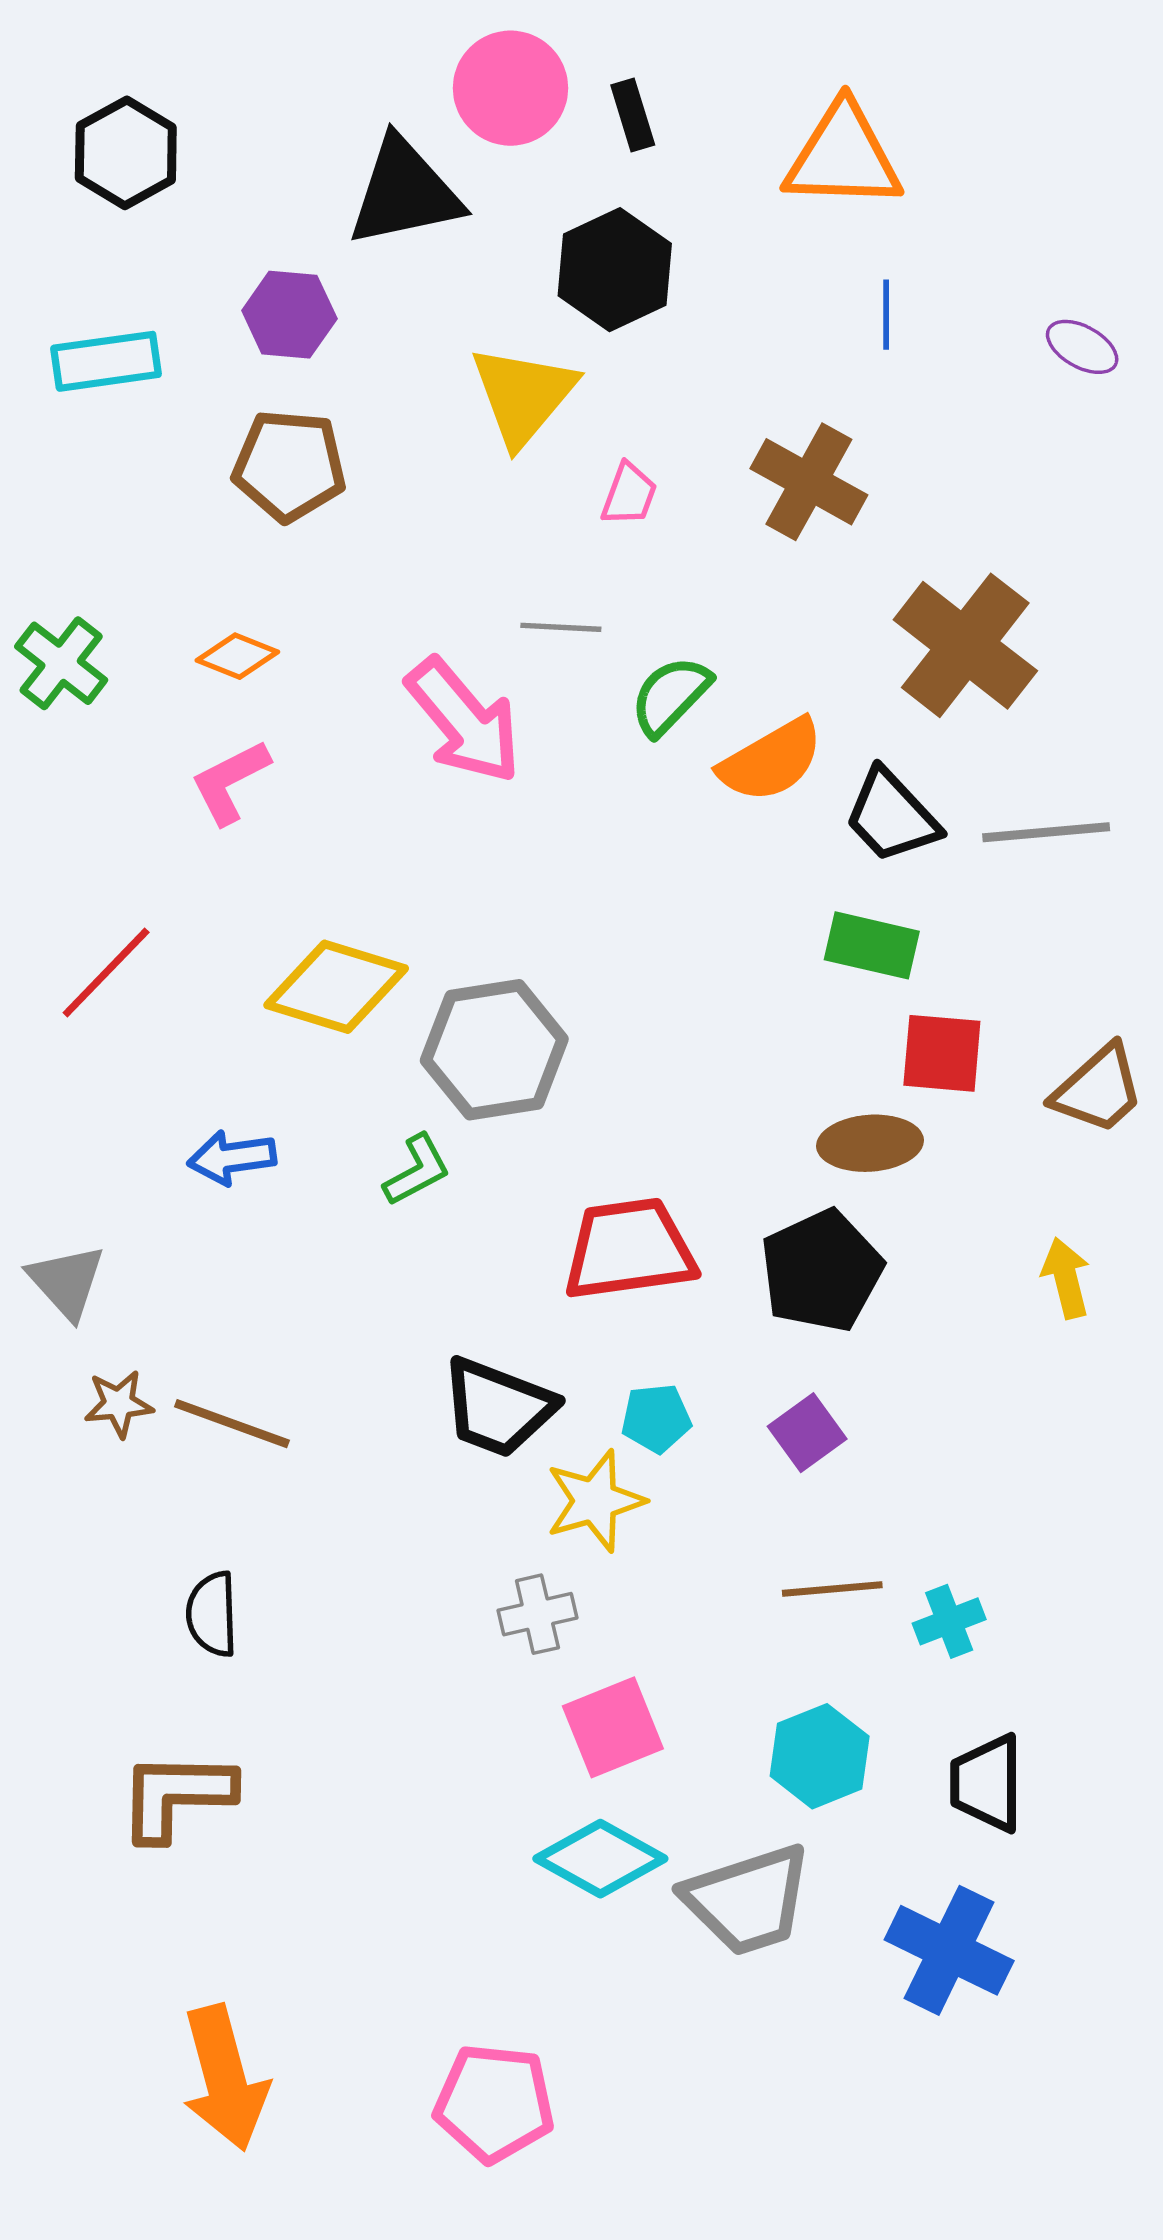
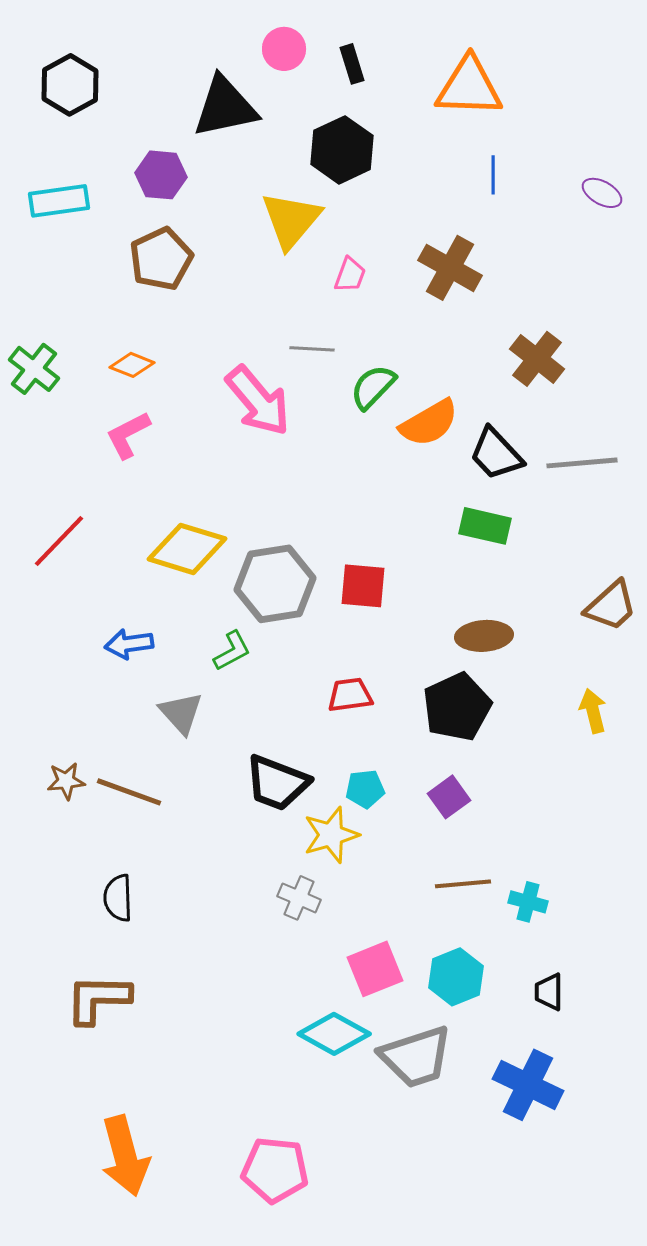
pink circle: (510, 88) -> (284, 49), size x0.7
brown pentagon: (289, 466) -> (161, 259), turned -30
brown cross: (965, 645) -> (537, 359), size x0.7
red square: (942, 1053) -> (363, 586), moved
red trapezoid: (629, 1249) -> (350, 695), size x0.6
gray triangle: (67, 1282) -> (181, 713), moved
gray cross: (537, 1614) -> (299, 898), turned 36
cyan cross: (949, 1621) -> (528, 902), turned 36
pink square: (613, 1727) -> (375, 969), moved
black trapezoid: (987, 1783) -> (549, 992), size x0.7

